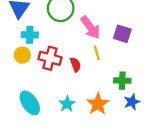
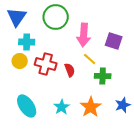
pink arrow: (90, 27) -> (84, 35), turned 40
yellow line: (97, 53) -> (90, 59), turned -32
green cross: (122, 81) -> (103, 76), moved

